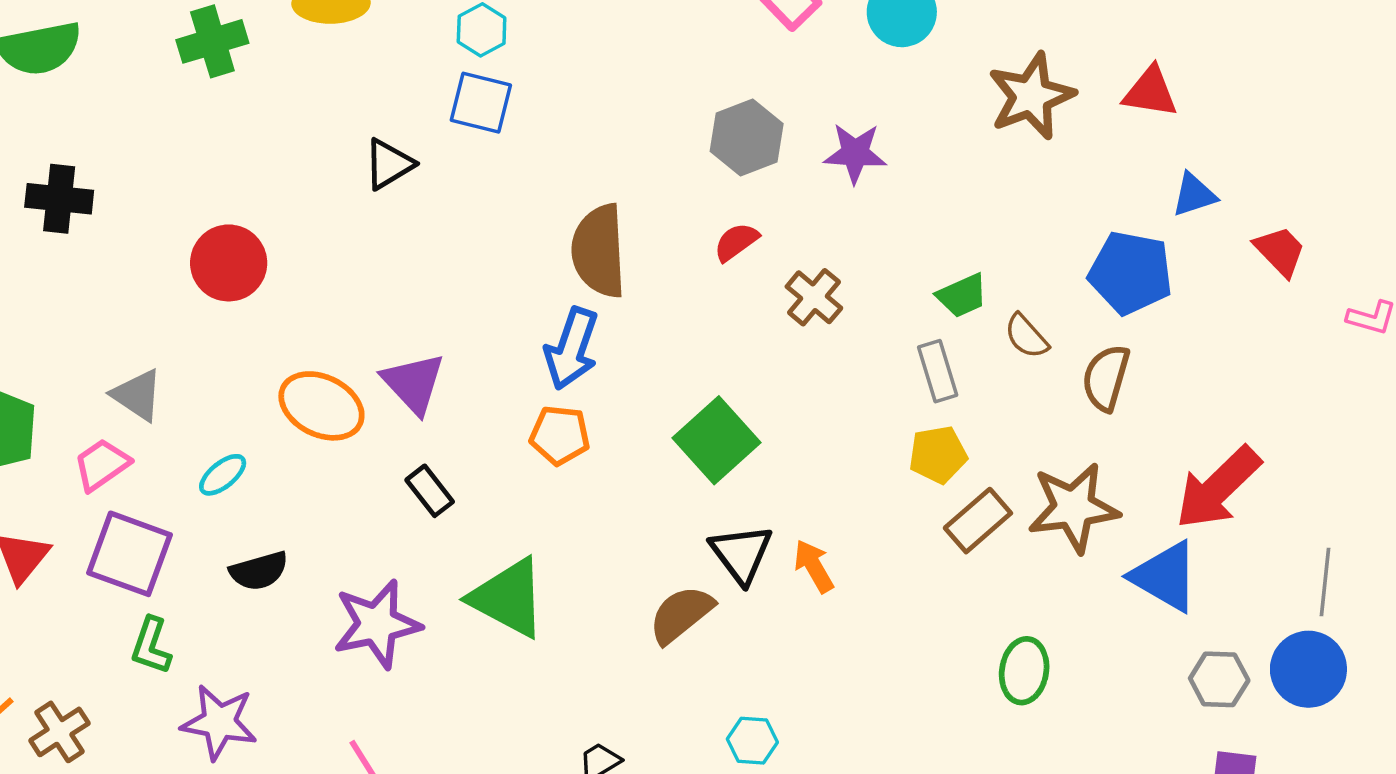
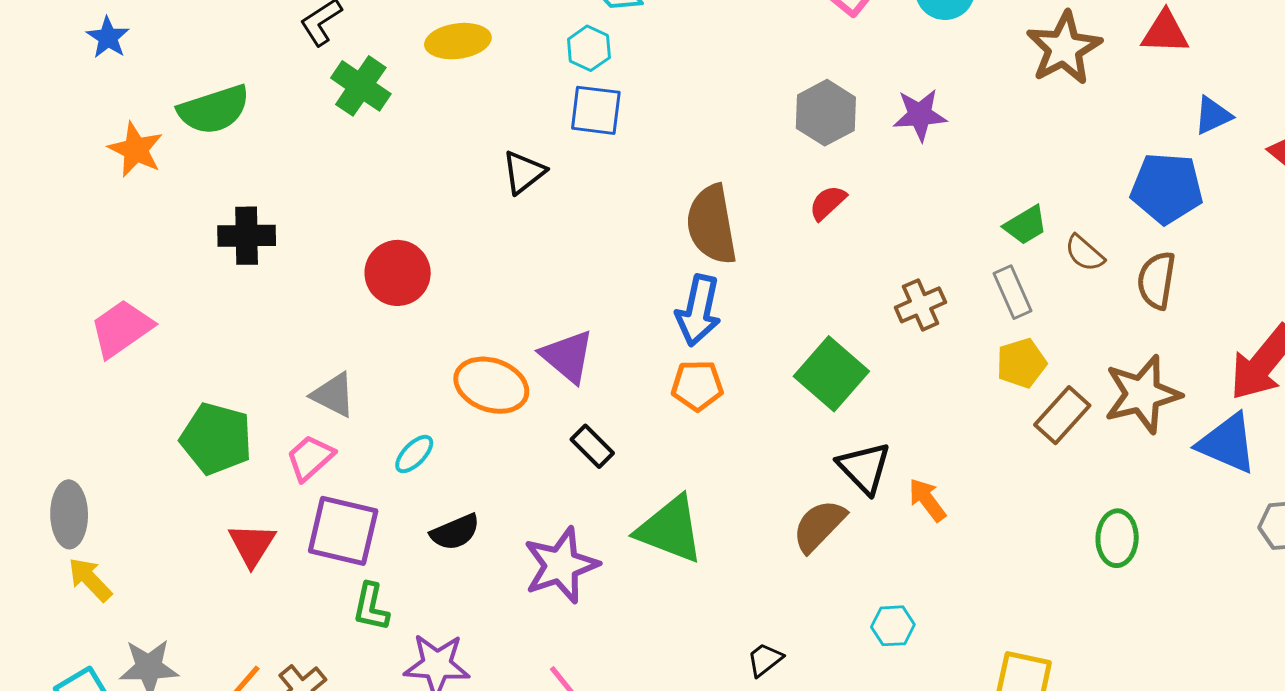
green cross: (212, 41) -> (361, 86), turned -32
brown cross: (814, 297) -> (920, 305), moved, turned 33
orange arrow: (814, 566) -> (927, 500), moved

